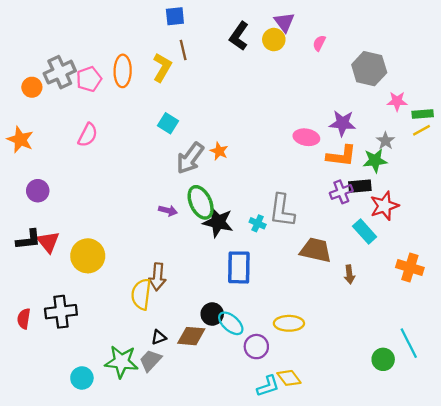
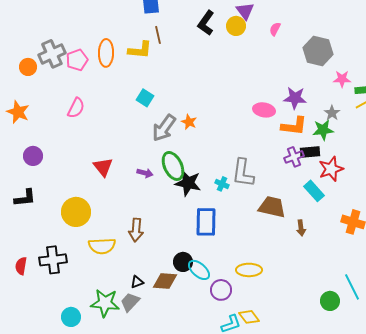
yellow L-shape: (162, 67) -> (140, 50), turned 65
red triangle: (48, 242) -> (103, 167), moved
yellow semicircle: (141, 294) -> (102, 246), moved, turned -100

